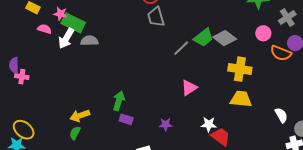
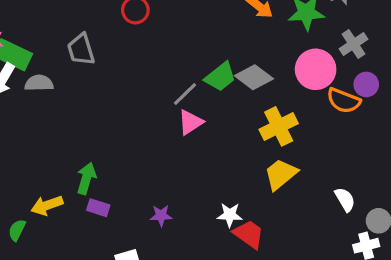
gray trapezoid: (156, 17) -> (81, 49), moved
pink circle: (263, 33) -> (316, 69), size x1.6
yellow cross: (240, 69) -> (279, 126), turned -35
pink triangle: (189, 88) -> (190, 122), moved
yellow trapezoid: (241, 99) -> (281, 174), turned -45
yellow arrow: (80, 116) -> (47, 205), moved

